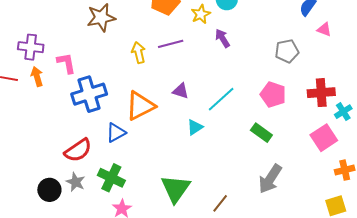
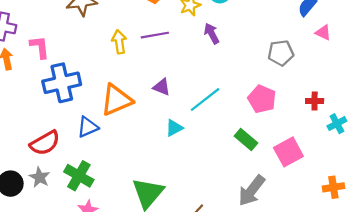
red cross: (321, 93) -> (315, 101), size x0.6
pink square: (324, 138) -> (288, 152), moved

